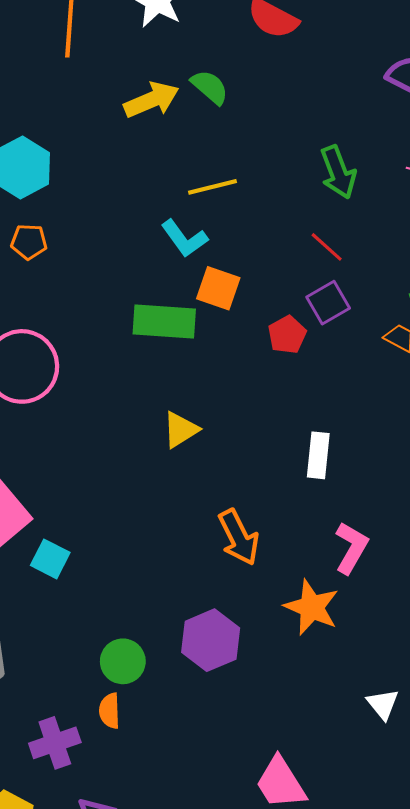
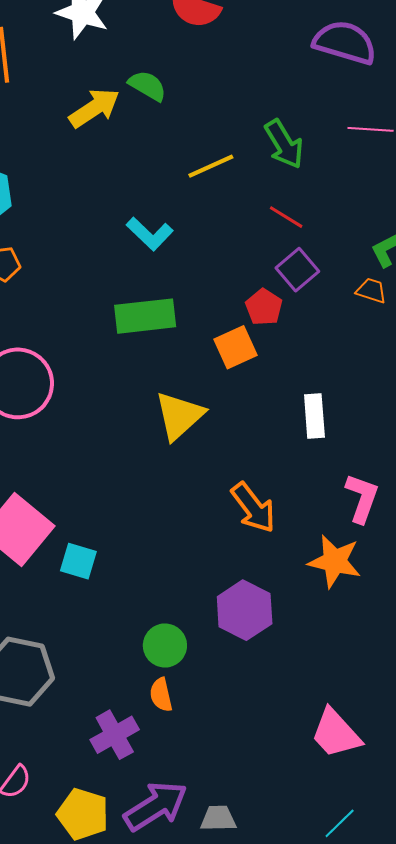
yellow line: (213, 187) -> (211, 166), moved
orange square: (218, 288) -> (236, 347), moved, turned -33
yellow triangle: (181, 430) -> (179, 416), size x1.4

